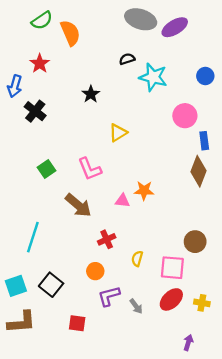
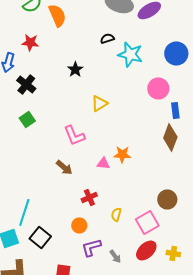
red star: (40, 64) -> (30, 42), turned -30
blue circle: (205, 76) -> (176, 53), size x1.5
green square: (47, 169) -> (27, 119), moved
brown arrow: (78, 205) -> (64, 167), size x0.7
cyan line: (33, 237) -> (24, 212), moved
pink square: (172, 268) -> (147, 222), turned -35

